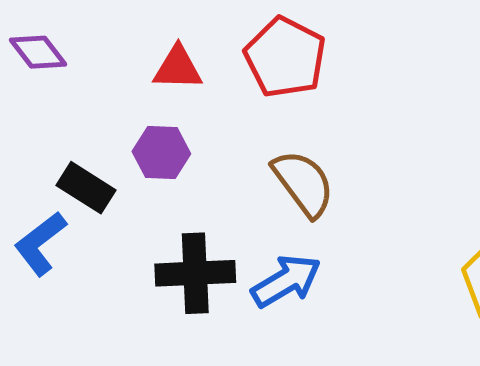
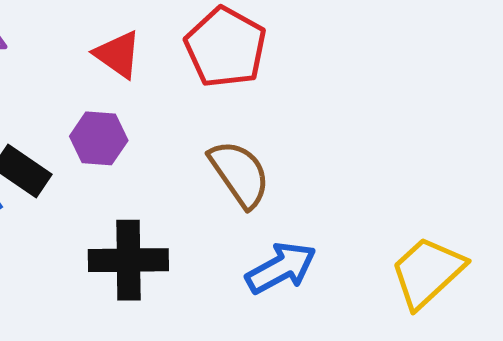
red triangle: (178, 68) -> (118, 54), turned 32
blue arrow: (286, 281) -> (281, 268), moved

